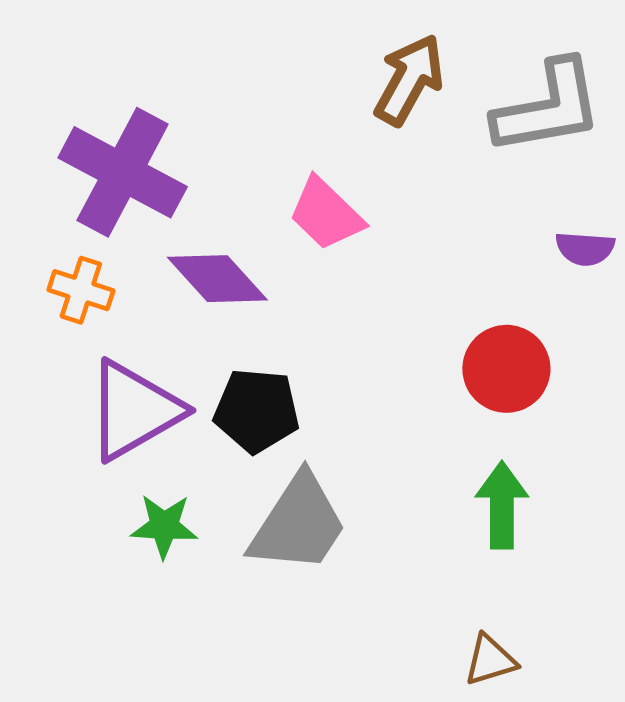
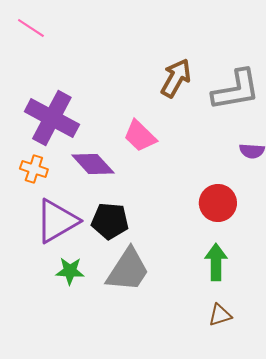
brown triangle: (490, 660) -> (220, 315), moved

